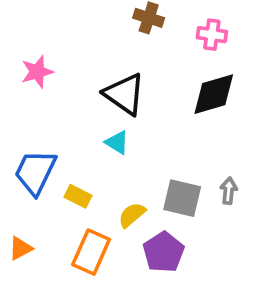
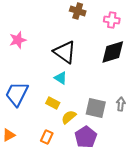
yellow rectangle: (78, 196) -> (53, 103), moved
orange rectangle: (91, 252) -> (47, 137), size x0.6

